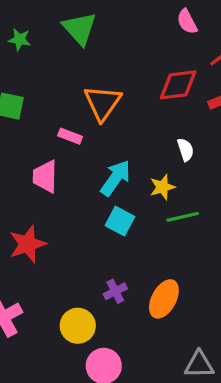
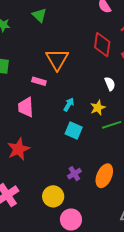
green triangle: (80, 28) -> (39, 15), size x0.7
red diamond: (178, 85) -> (102, 45), turned -70
cyan arrow: (116, 178) -> (69, 104), size x0.6

